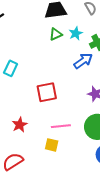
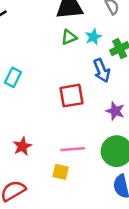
blue arrow: (83, 61) -> (102, 70), turned 102
red square: (47, 92) -> (72, 96), moved

